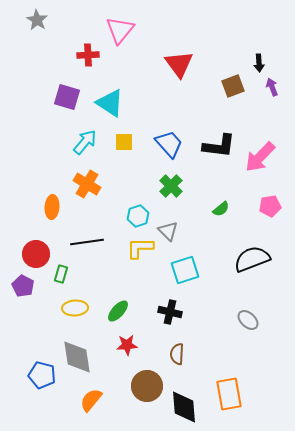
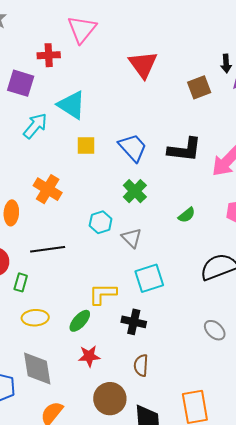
purple square: (67, 97) -> (21, 83), moved
cyan arrow: (85, 142) -> (35, 126), moved
yellow L-shape: (140, 248) -> (103, 294), moved

